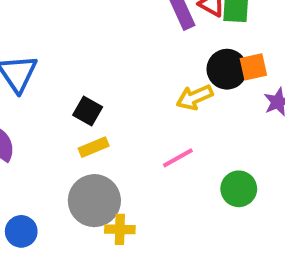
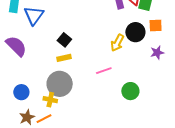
orange square: (253, 67) -> (156, 25), moved
yellow arrow: (195, 97) -> (117, 43), turned -48
yellow cross: (120, 229) -> (50, 100), moved

